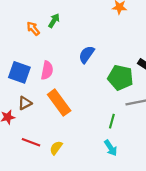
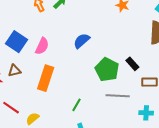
orange rectangle: (59, 103) -> (46, 78), turned 40
green line: (112, 121) -> (77, 105), moved

